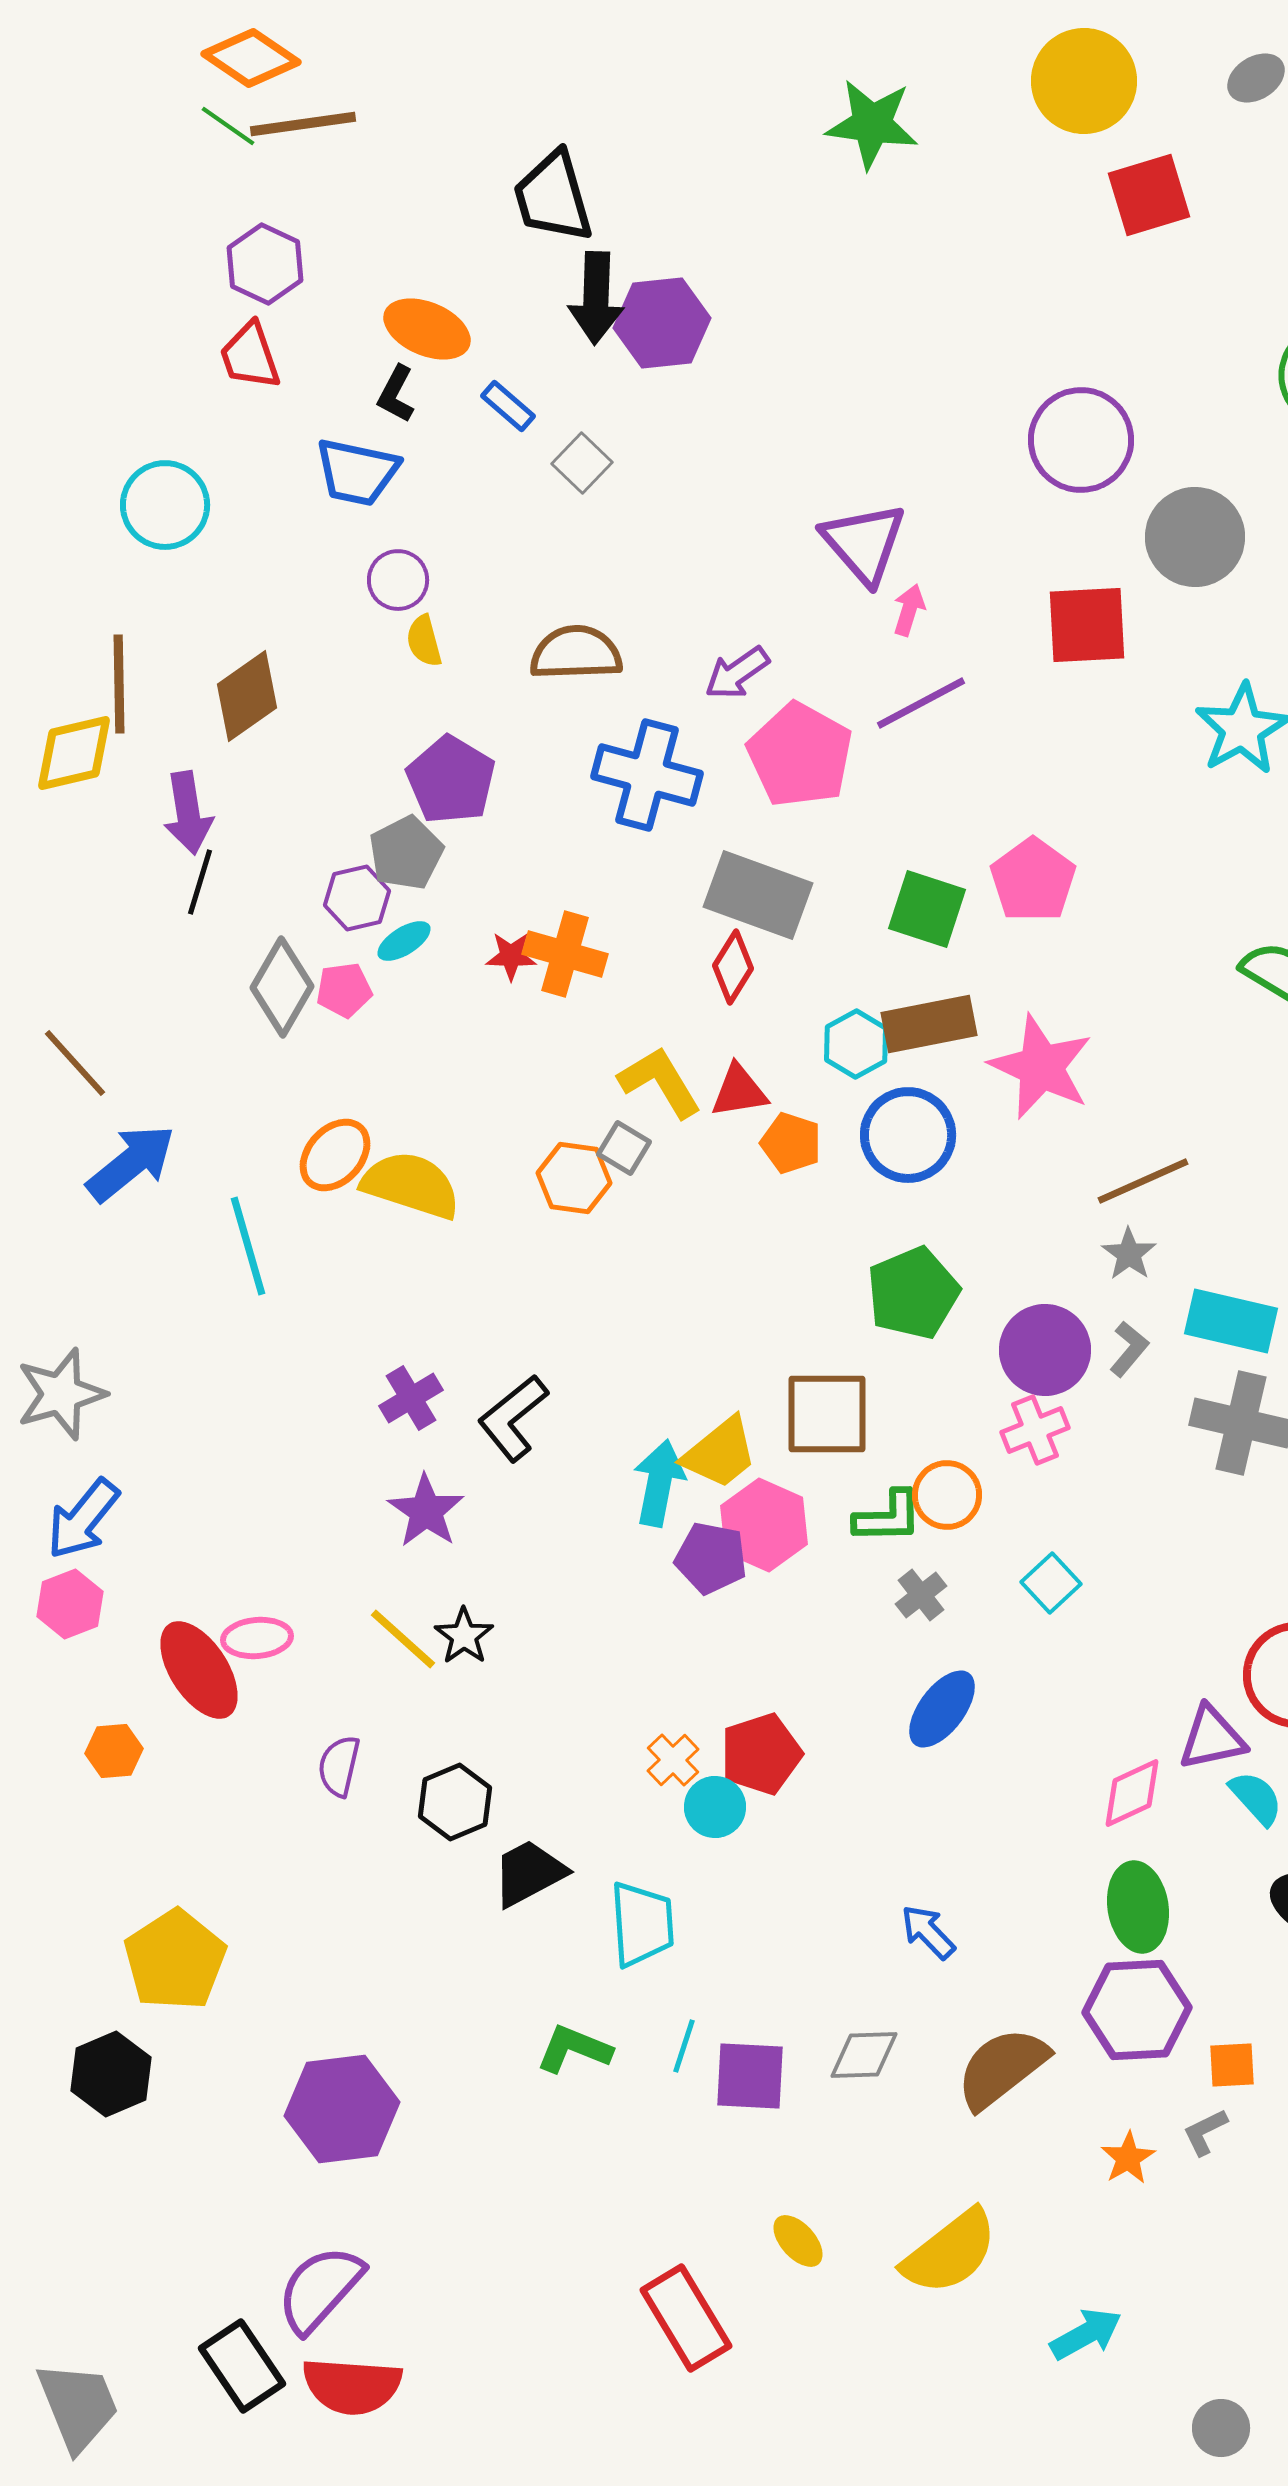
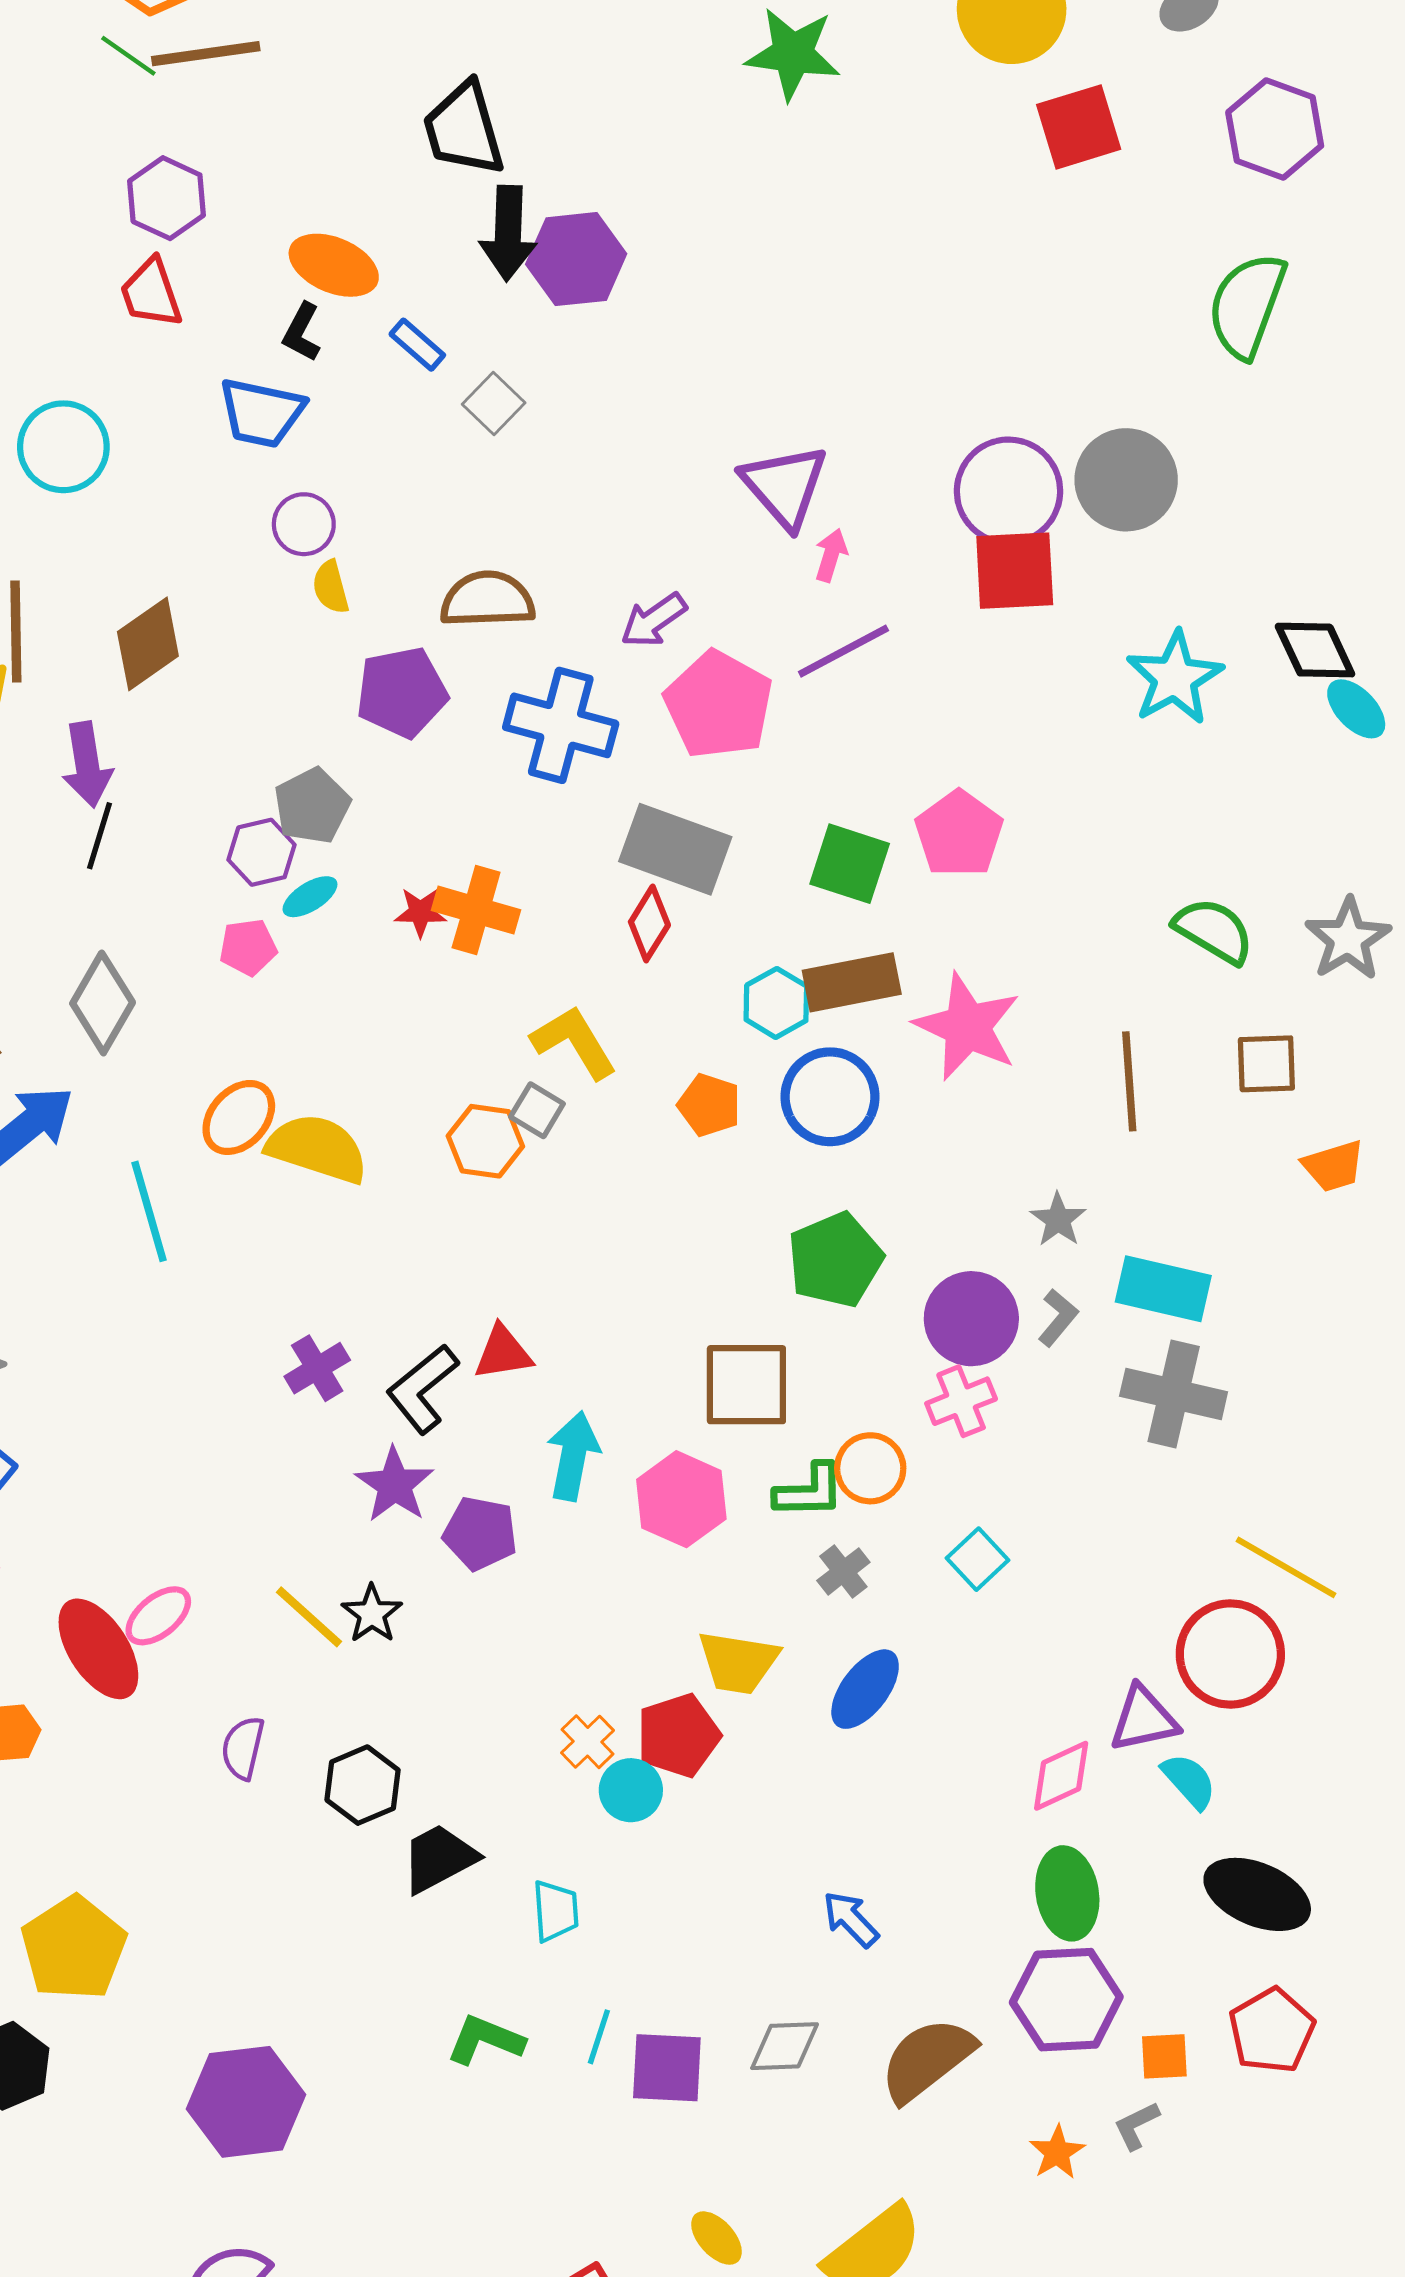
purple circle: (1081, 440) -> (1009, 491), moved
purple pentagon: (451, 780) -> (402, 692), moved, turned 30
gray diamond: (282, 987) -> (103, 1003), moved
red triangle: (739, 1091) -> (503, 1353), moved
brown line: (1143, 1181) -> (1129, 1081), moved, turned -70
yellow trapezoid: (720, 1453) -> (738, 1662), moved, turned 48
purple star: (426, 1511) -> (395, 1485), moved
purple pentagon: (711, 1558) -> (480, 1533), moved
pink ellipse: (257, 1638) -> (158, 1616), turned -34
cyan trapezoid: (642, 1924) -> (556, 1911), size x0.7

